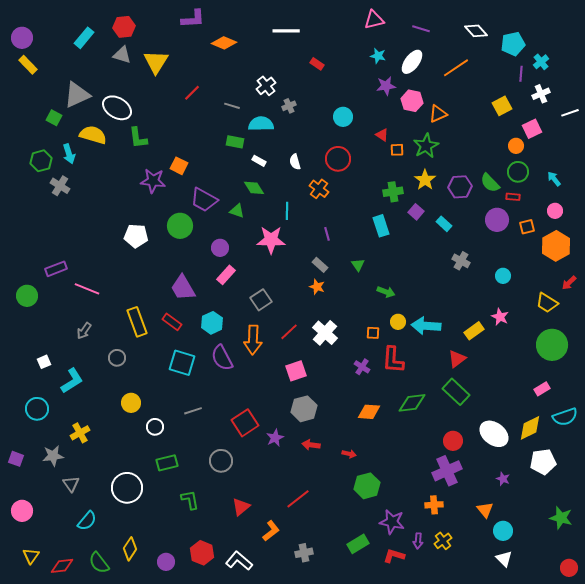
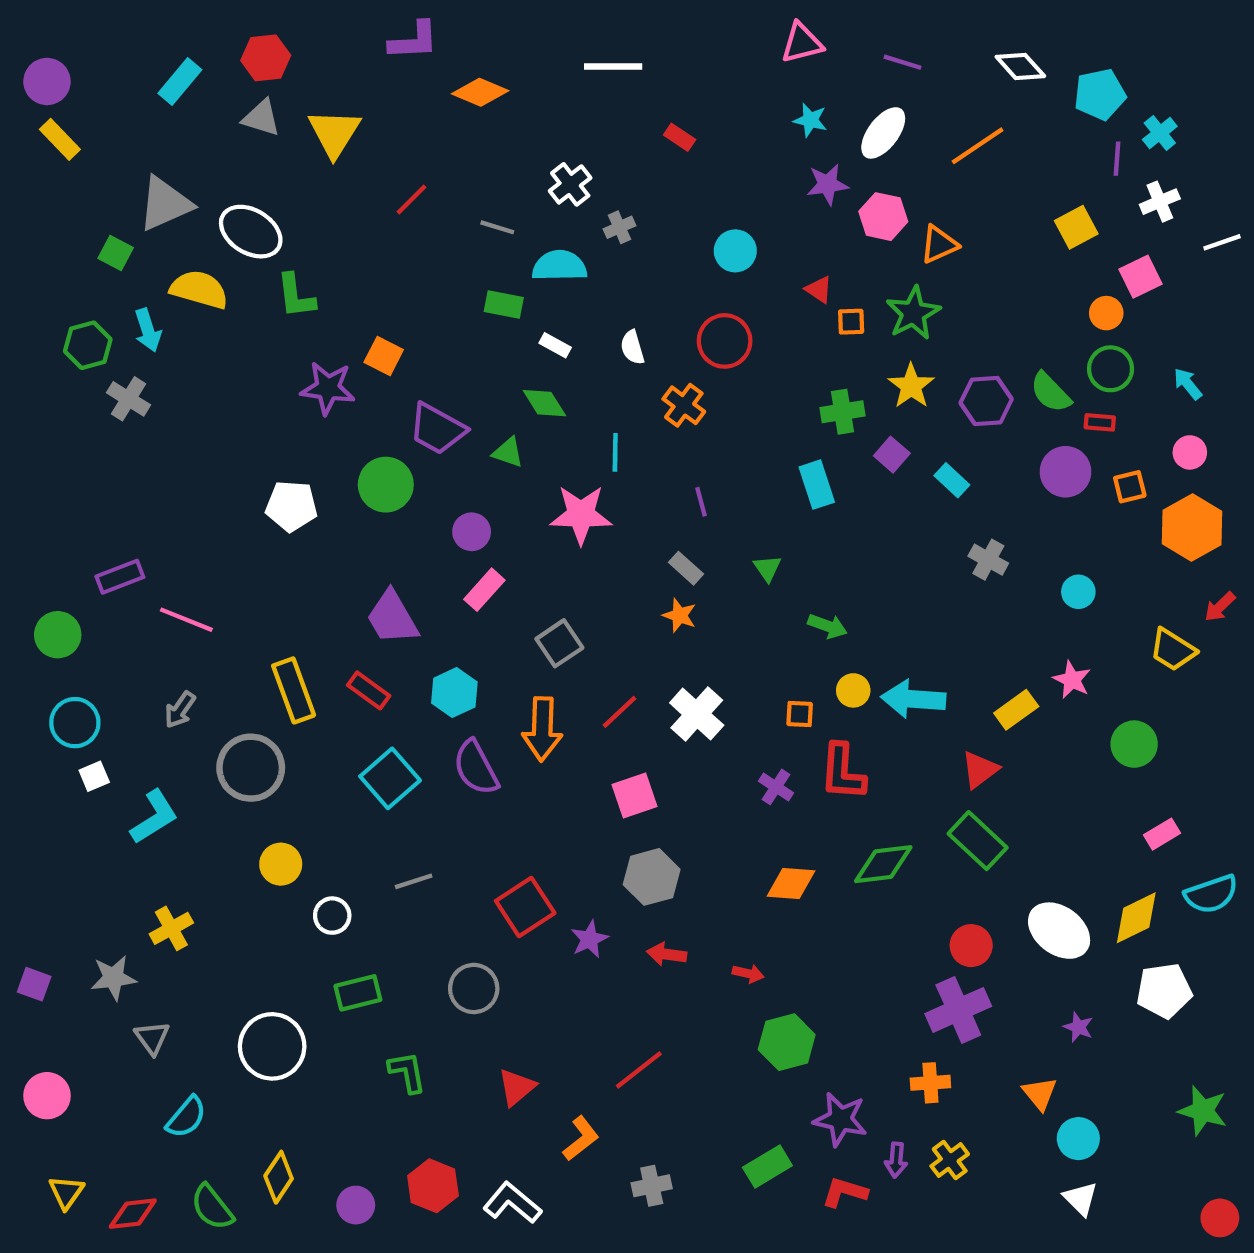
green circle: (552, 345) -> (1134, 744), moved, size x0.7
gray circle: (117, 358) -> (251, 768), size x1.8
cyan square: (182, 363) -> (390, 778), turned 32
cyan circle: (37, 409) -> (75, 723), moved

